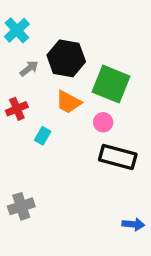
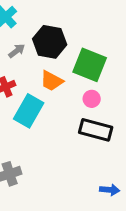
pink circle: (103, 122) -> (92, 99), moved
cyan rectangle: (43, 136) -> (29, 111), size x2.0

